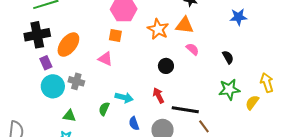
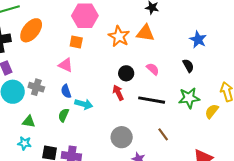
blue star: (238, 17) -> (198, 40), moved, turned 30
orange ellipse: (68, 45) -> (31, 30), moved
pink semicircle: (193, 49) -> (153, 69), moved
red arrow: (158, 95) -> (118, 93), moved
black line: (185, 110) -> (152, 100), moved
blue semicircle: (134, 123) -> (66, 91), moved

